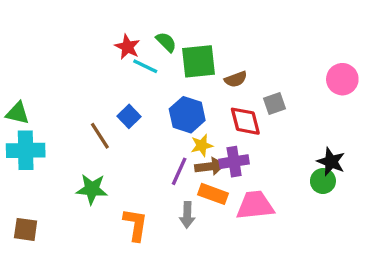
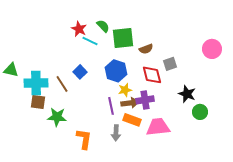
cyan cross: (26, 150) -> (36, 83), moved
black star: (331, 162) -> (187, 94), moved
purple line: (179, 171) -> (111, 106), turned -36
brown square: (26, 229) -> (38, 102), moved

